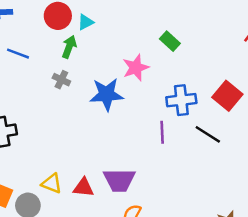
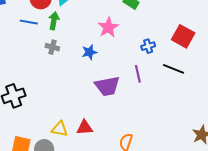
blue line: (18, 54) -> (29, 22), moved
blue star: (107, 94) -> (89, 52), size x0.6
blue cross: (181, 100) -> (148, 46), size x0.6
purple trapezoid: (119, 180) -> (107, 86), moved

